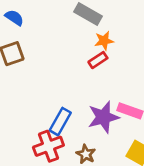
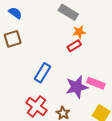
blue rectangle: (60, 122) -> (43, 73), moved
red cross: (48, 146) -> (36, 106), turned -35

